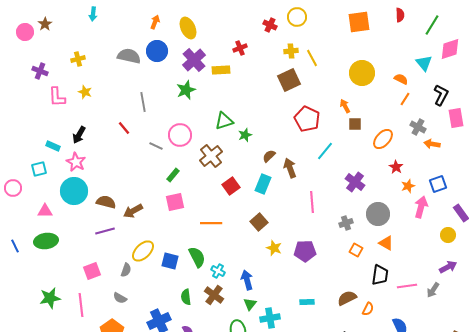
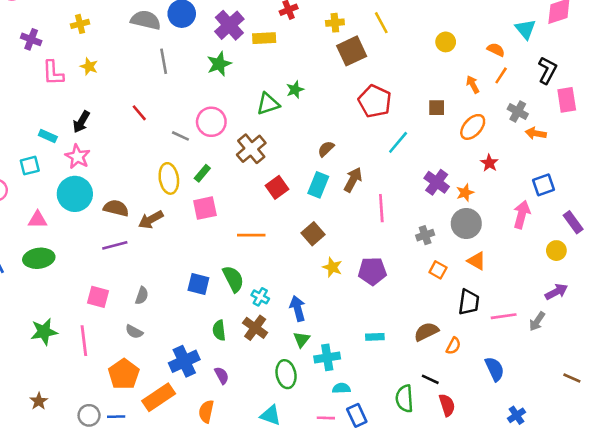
yellow cross: (291, 51) -> (335, 23), moved
yellow circle: (362, 73) -> (446, 42), size x0.6
gray line: (143, 102) -> (164, 61), moved
orange arrow: (345, 106) -> (473, 84), moved
green star: (245, 135) -> (295, 90), moved
brown arrow: (290, 168) -> (353, 180), moved, turned 48
orange star: (408, 186) -> (465, 193), moved
yellow ellipse: (143, 251) -> (169, 178), moved, turned -55
pink square: (92, 271) -> (98, 297), turned 36

